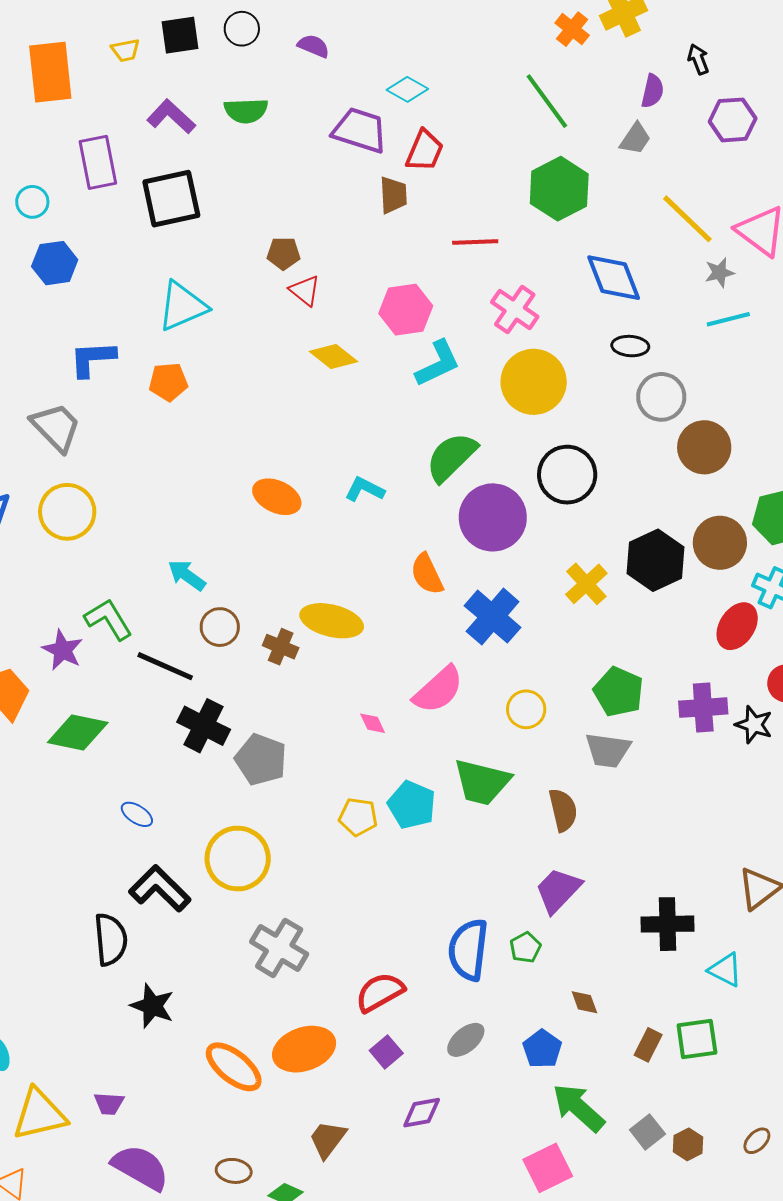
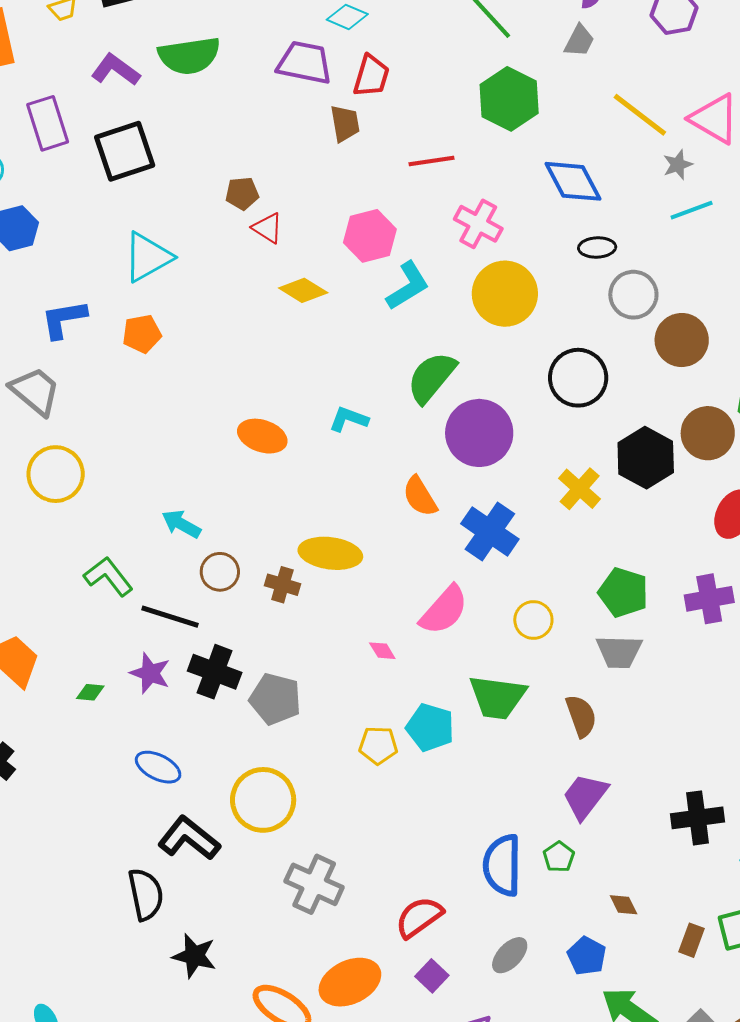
green semicircle: (246, 111) -> (189, 56), size x1.4
black circle: (567, 475) -> (578, 378), moved
purple star: (63, 650) -> (150, 673), moved
green diamond: (78, 733) -> (90, 692), size x0.5
blue ellipse: (137, 814) -> (158, 767), size x1.4

